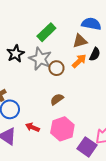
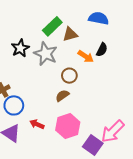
brown triangle: (80, 41) -> (70, 34), moved
orange arrow: (79, 61) -> (86, 56), turned 77
brown circle: (56, 68) -> (69, 76), moved

